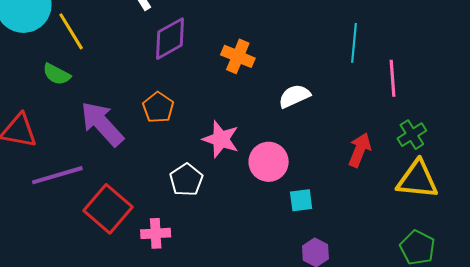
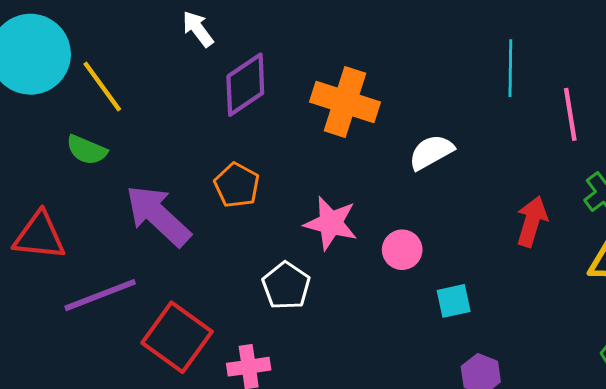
orange cross: (238, 56) -> (345, 102), size x1.4
pink circle: (269, 162) -> (402, 250), size x0.7

